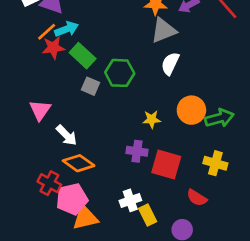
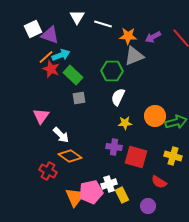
red star: (53, 48) -> (51, 69), turned 30
white semicircle: (170, 64) -> (118, 97), moved
green hexagon: (120, 73) -> (112, 71), moved
gray square: (91, 86) -> (79, 98), turned -32
pink pentagon: (72, 199) -> (91, 192), moved
orange triangle: (85, 218) -> (75, 197), turned -40

